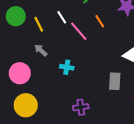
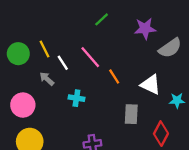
green circle: (16, 16) -> (18, 54), moved
white line: (62, 17) -> (63, 63), moved
orange line: (100, 21) -> (114, 76), moved

